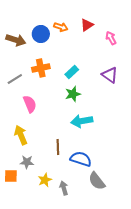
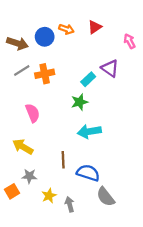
pink arrow: (111, 38) -> (130, 41), moved
cyan rectangle: (72, 72) -> (88, 79), moved
purple triangle: (110, 75) -> (110, 68), moved
gray line: (15, 79) -> (22, 71), moved
yellow arrow: (21, 135) -> (23, 147), turned -36
orange square: (11, 176) -> (12, 191), turned -32

